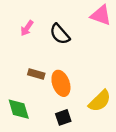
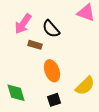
pink arrow: (27, 28) -> (23, 24), size x1.5
brown rectangle: (36, 74) -> (35, 45), moved

